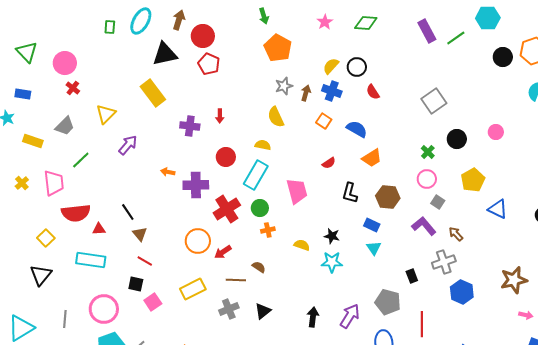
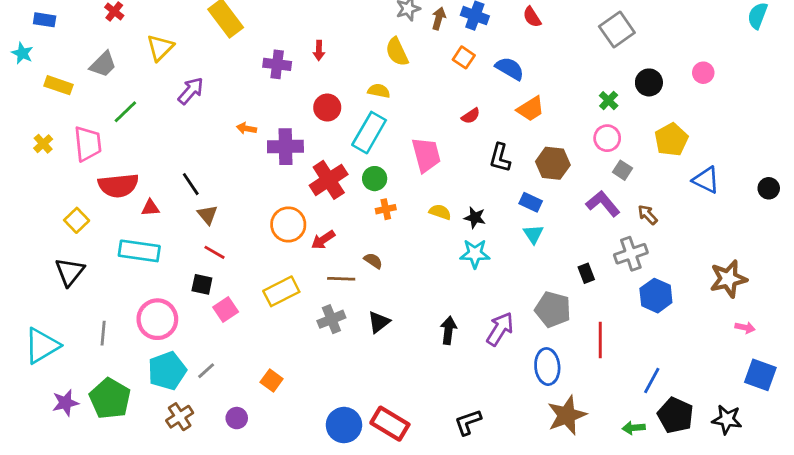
yellow semicircle: (302, 245) -> (440, 212), moved

